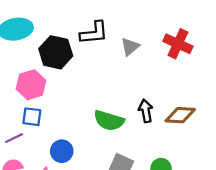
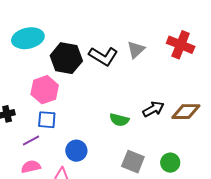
black L-shape: (94, 33) -> (103, 56), moved, turned 40
black arrow: (146, 111) -> (153, 109), turned 75
green semicircle: (109, 121) -> (119, 120), size x0.7

